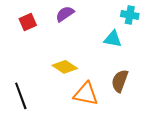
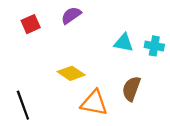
cyan cross: (130, 15) -> (154, 46), moved

